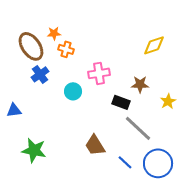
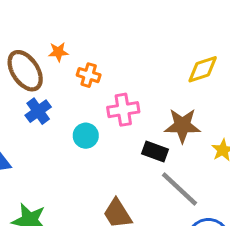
orange cross: (66, 49) -> (89, 75), moved
brown star: (140, 84) -> (182, 126), size x1.4

